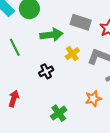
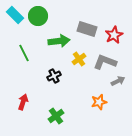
green cross: (59, 113) -> (56, 116), moved

